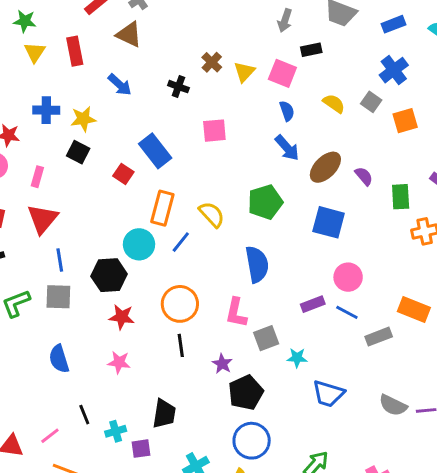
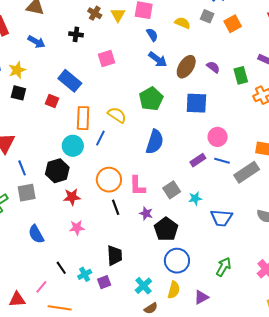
blue semicircle: (257, 264) -> (155, 142), turned 40
pink L-shape: (236, 313) -> (137, 186), moved
gray rectangle: (379, 337) -> (247, 172), size x1.4

